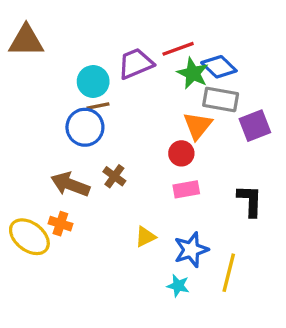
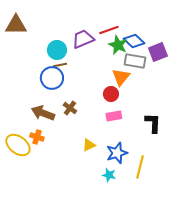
purple square: (255, 126) -> (158, 52), moved

